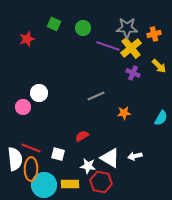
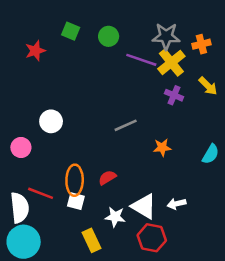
pink circle: (23, 107) -> (21, 148), moved
orange ellipse: (31, 169) -> (75, 180), moved
red hexagon: (101, 182) -> (152, 238), moved
yellow rectangle: (70, 184) -> (92, 240), turned 66
cyan circle: (44, 185) -> (24, 242), moved

